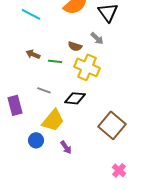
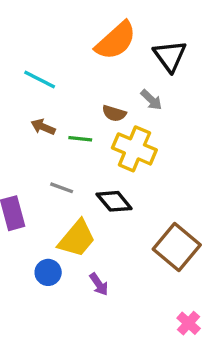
cyan line: (31, 14) -> (40, 80), moved
black diamond: (75, 98) -> (114, 201), turned 45

